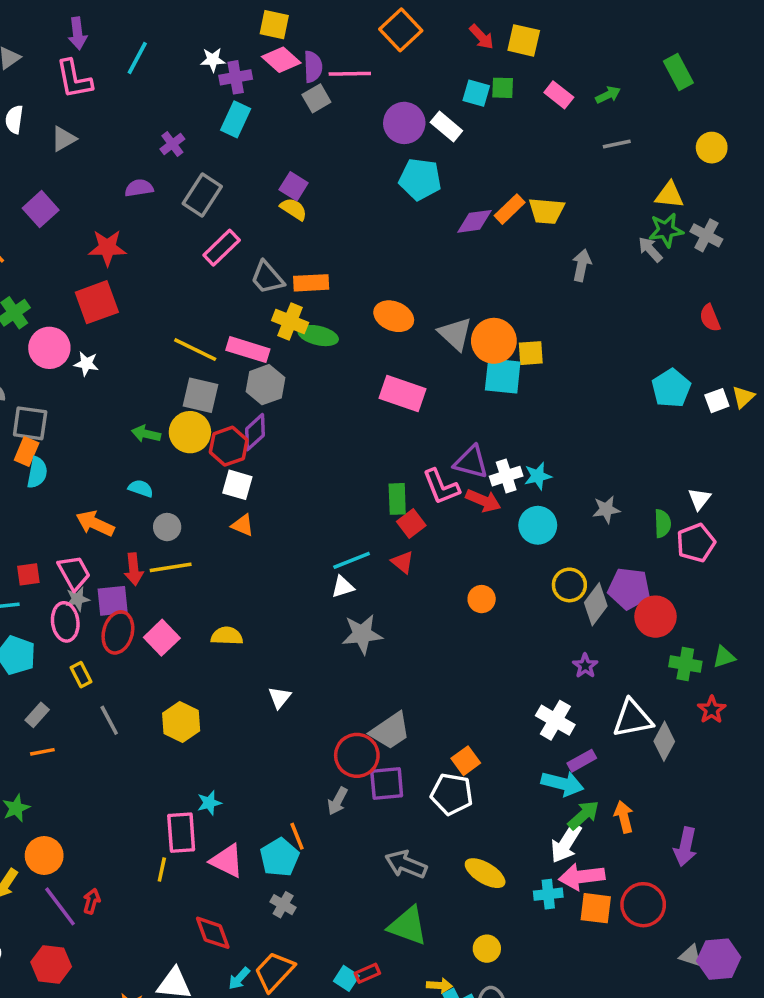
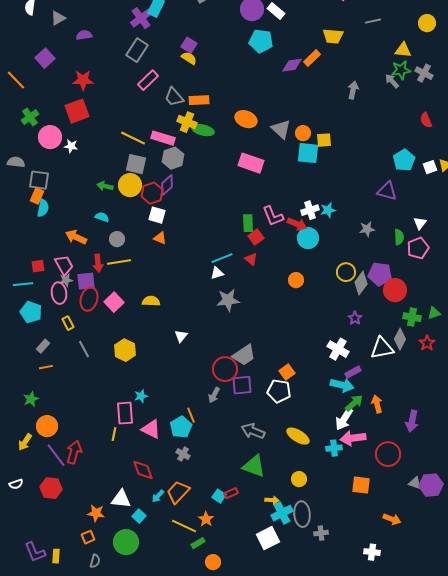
purple cross: (172, 144) -> (141, 18), moved, size x1.5
purple semicircle: (139, 188) -> (84, 35), moved
yellow trapezoid: (547, 211) -> (333, 36), moved
orange circle: (494, 341) -> (303, 133), size x0.6
purple triangle: (471, 462) -> (387, 191), moved
cyan circle: (538, 525) -> (308, 238), moved
gray diamond: (664, 741) -> (400, 339), moved
red arrow: (92, 901) -> (74, 452), size x1.6
orange square: (596, 908) -> (361, 485), moved

